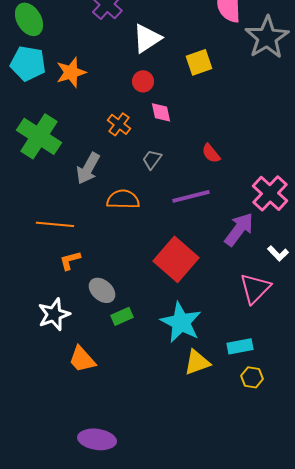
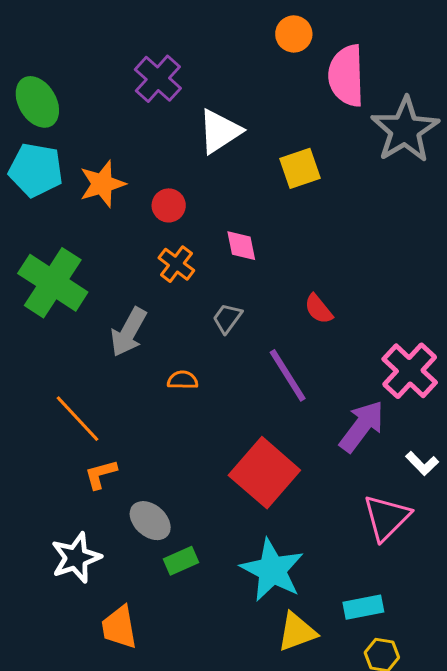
red circle: (143, 81) -> (169, 205), moved
purple line: (191, 196) -> (288, 375), turned 72
orange semicircle: (123, 199) -> (183, 380), size x0.6
orange line: (55, 224) -> (78, 419), turned 42
orange trapezoid: (82, 359) -> (119, 627), turned 32

